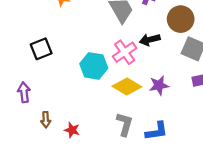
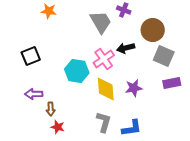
yellow diamond: (127, 87) -> (106, 89), turned 55
purple arrow: (24, 92) -> (34, 94), moved, turned -84
brown arrow: (46, 120) -> (51, 109), moved

